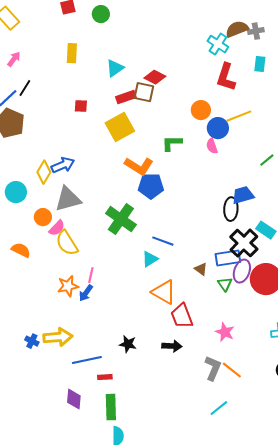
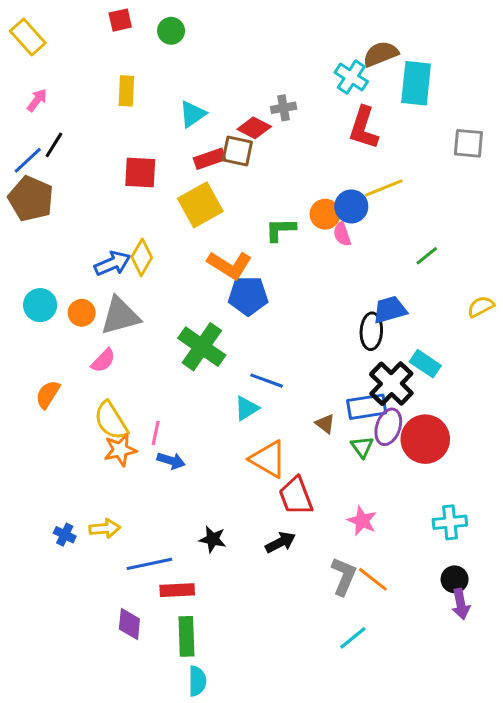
gray cross: (256, 31) -> (284, 108), moved
cyan rectangle: (260, 64) -> (416, 83), moved, size x1.8
red square: (81, 106) -> (140, 173), size x1.6
orange circle: (201, 110) -> (325, 214), moved
yellow diamond: (44, 172) -> (142, 257), moved
orange circle: (43, 217) -> (82, 313), moved
yellow semicircle: (67, 243) -> (111, 421), moved
orange semicircle: (21, 250) -> (48, 394), turned -84
blue arrow: (86, 293) -> (171, 461), moved, turned -108
yellow arrow: (58, 337) -> (105, 528), size x0.7
black arrow: (172, 346) -> (280, 542), turned -30
red rectangle: (105, 377) -> (177, 590), size x1.5

